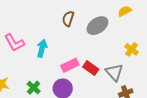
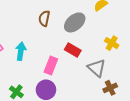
pink rectangle: (70, 65) -> (51, 65), turned -36
red rectangle: (91, 68) -> (73, 50), moved

